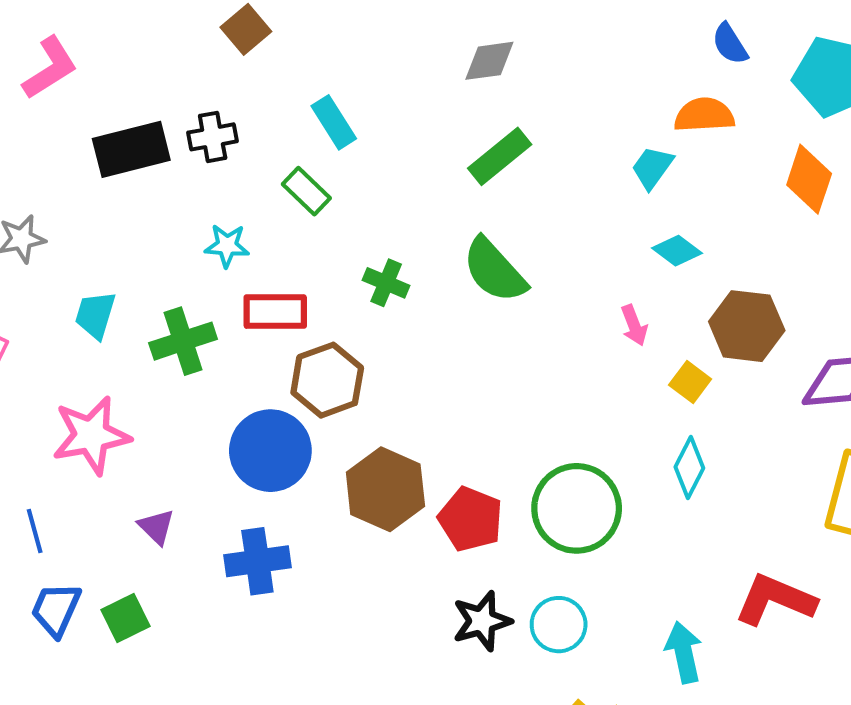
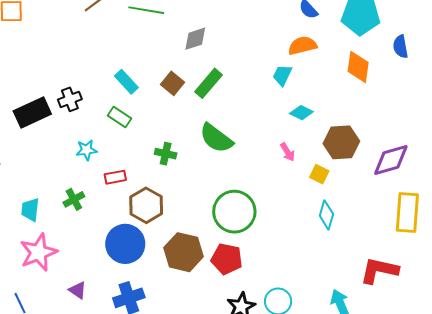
brown square: (246, 29) -> (173, 83), moved
red rectangle: (275, 312) -> (115, 177), size x0.7
cyan trapezoid: (95, 315) -> (30, 210), moved
green cross: (183, 341) -> (74, 199), size x0.7
green circle: (577, 508) -> (234, 212), moved

